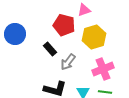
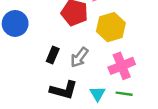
black rectangle: (50, 49) -> (53, 55), moved, turned 64

